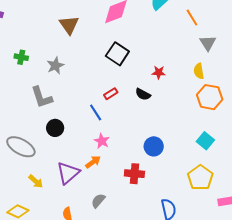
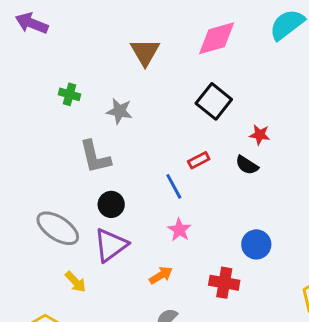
gray star: (55, 66) -> (119, 111), turned 30
red star: (159, 72) -> (260, 135), moved
orange arrow: (93, 162) -> (161, 275), moved
purple triangle: (68, 173) -> (111, 245), moved

